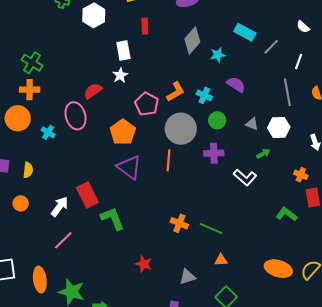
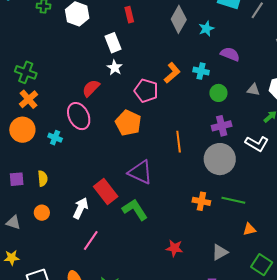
orange cross: (30, 90) -> (28, 99), turned -30
gray circle: (181, 129) -> (220, 159), moved
purple triangle: (129, 167) -> (140, 172), moved

